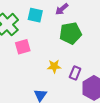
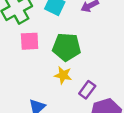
green pentagon: (71, 33) -> (66, 47), moved

